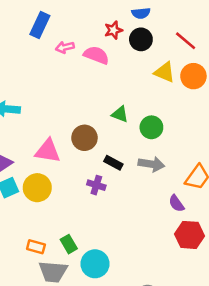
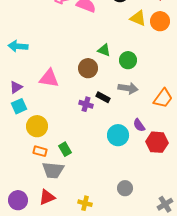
brown circle: (84, 138) -> (88, 68), moved
black rectangle: (113, 163) -> (103, 97), moved
yellow circle: (37, 188) -> (37, 126), moved
purple semicircle: (176, 203) -> (139, 125), moved
cyan circle: (95, 264) -> (118, 135), moved

